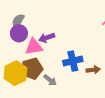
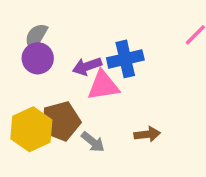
pink triangle: (34, 47) -> (103, 86), moved
blue cross: (73, 61) -> (125, 59), moved
brown arrow: (93, 70) -> (147, 134), moved

